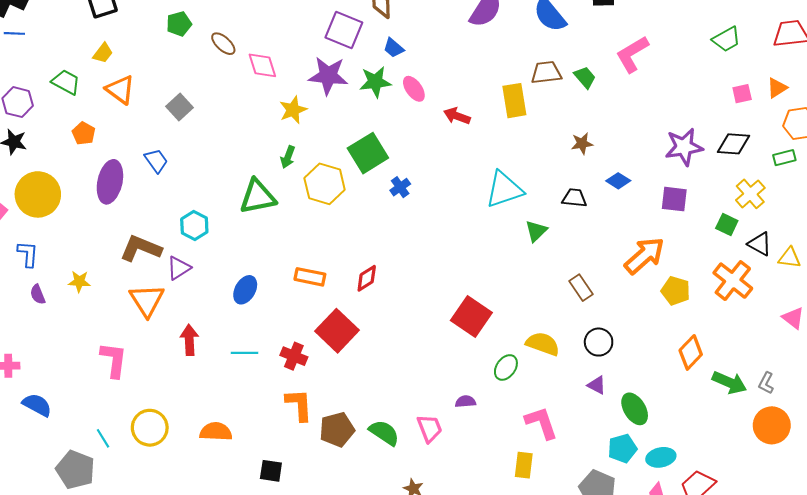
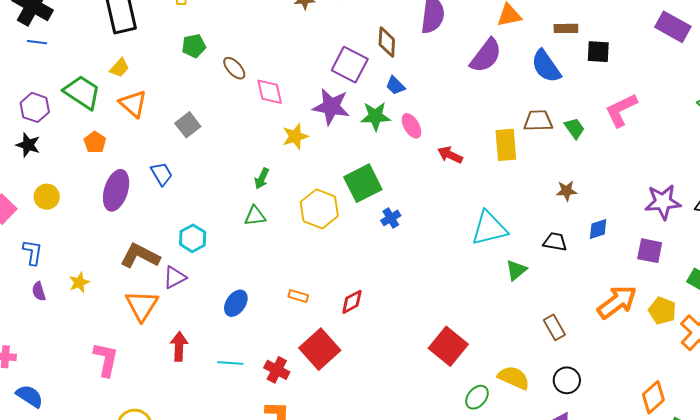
green trapezoid: (66, 82) -> (82, 92), size x1.4
green arrow: (288, 157) -> (262, 178), moved
blue diamond: (618, 181) -> (598, 229), turned -55
yellow circle: (38, 194) -> (47, 197), size x0.6
green triangle: (258, 197) -> (255, 216), size x0.6
orange rectangle: (310, 277) -> (298, 296), size x0.7
yellow star: (79, 281) -> (79, 282), turned -30
yellow pentagon: (676, 291) -> (662, 311), moved

